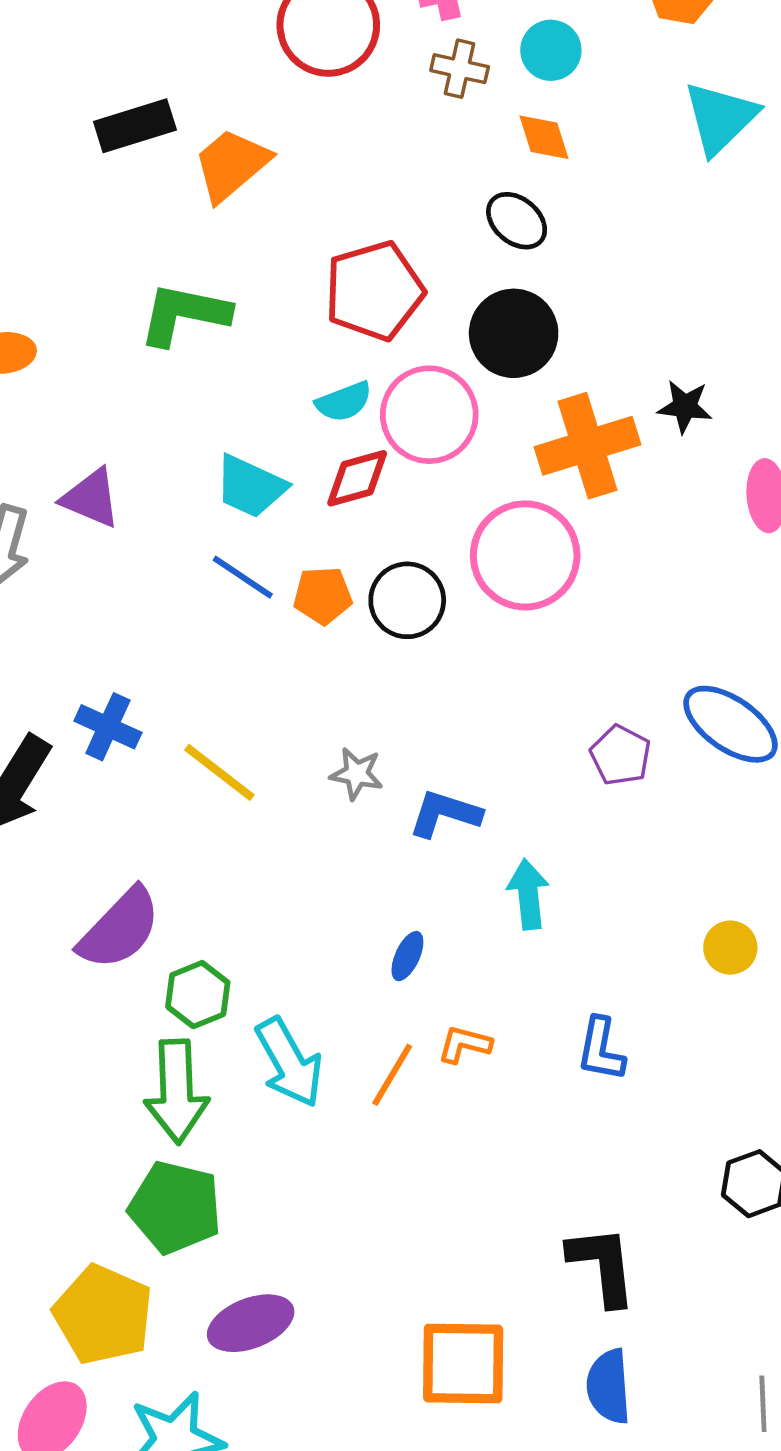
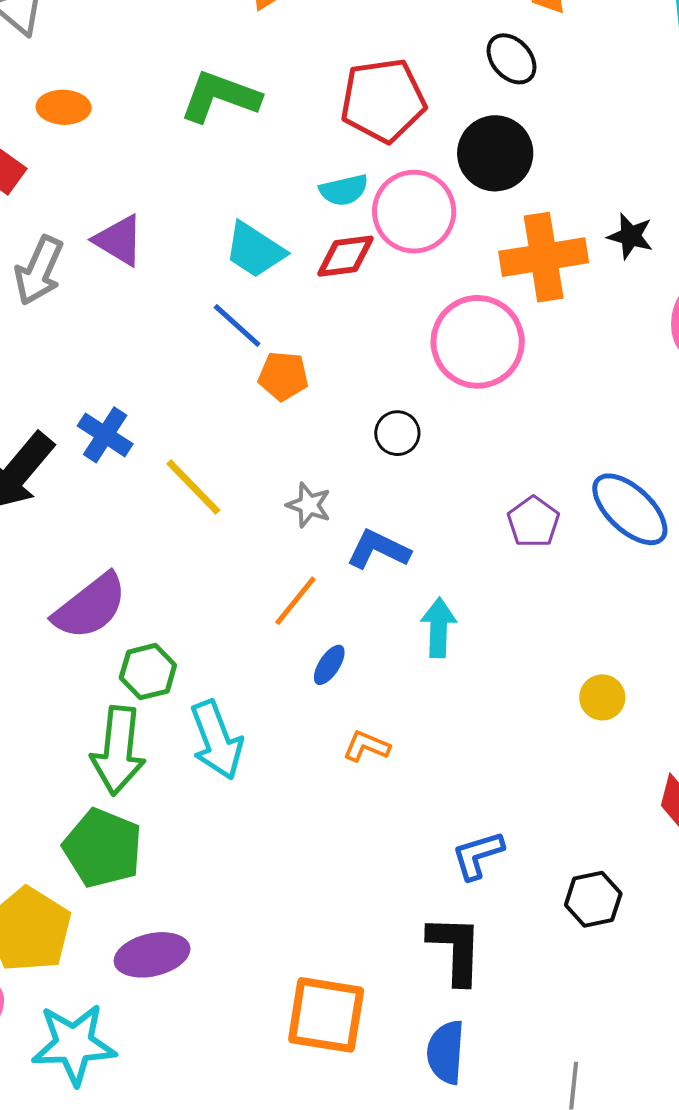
orange pentagon: (323, 595) -> (283, 376), moved
black circle: (407, 600) -> (397, 433), moved, size x0.7
blue L-shape: (601, 1049) -> (478, 855), moved, turned 54
orange line: (392, 1075) -> (295, 601), moved

